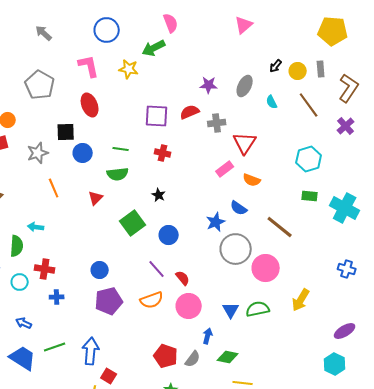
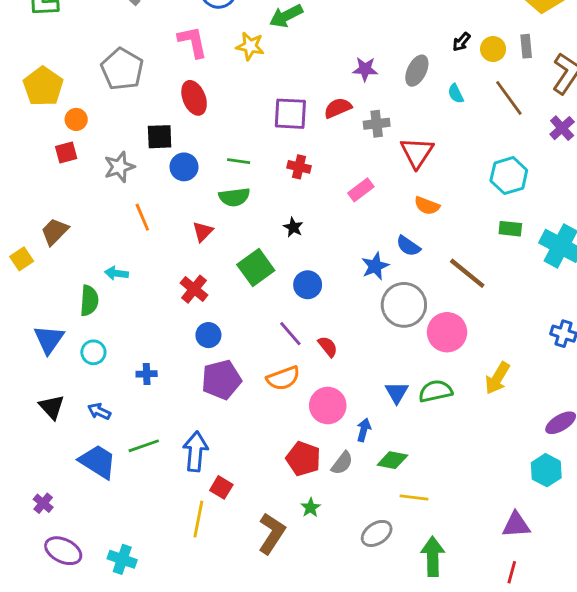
pink rectangle: (225, 169) -> (361, 190), moved
red cross: (45, 269) -> (194, 289), moved, turned 30
pink circle: (189, 306) -> (328, 406), moved

